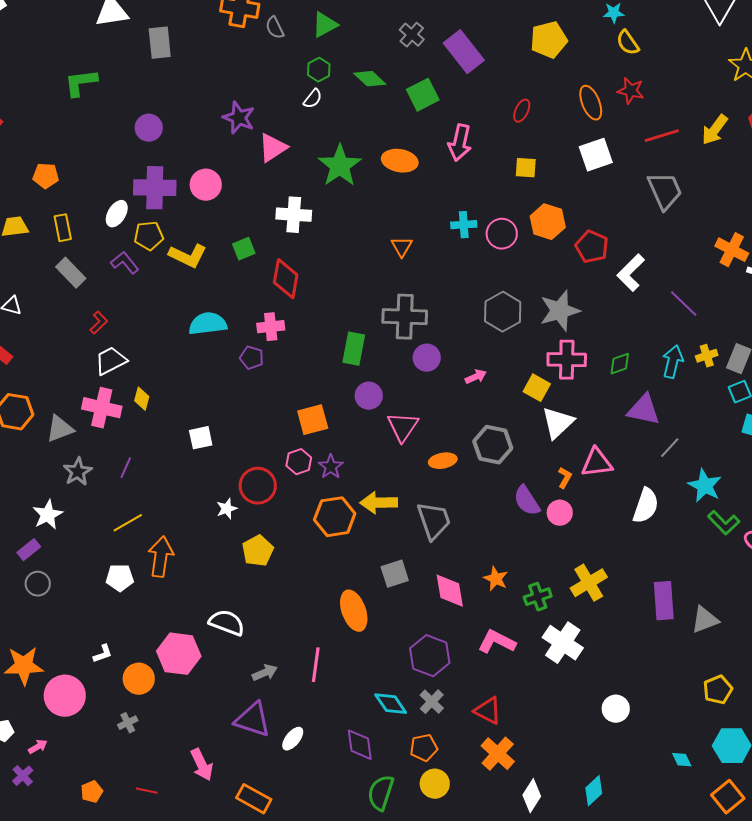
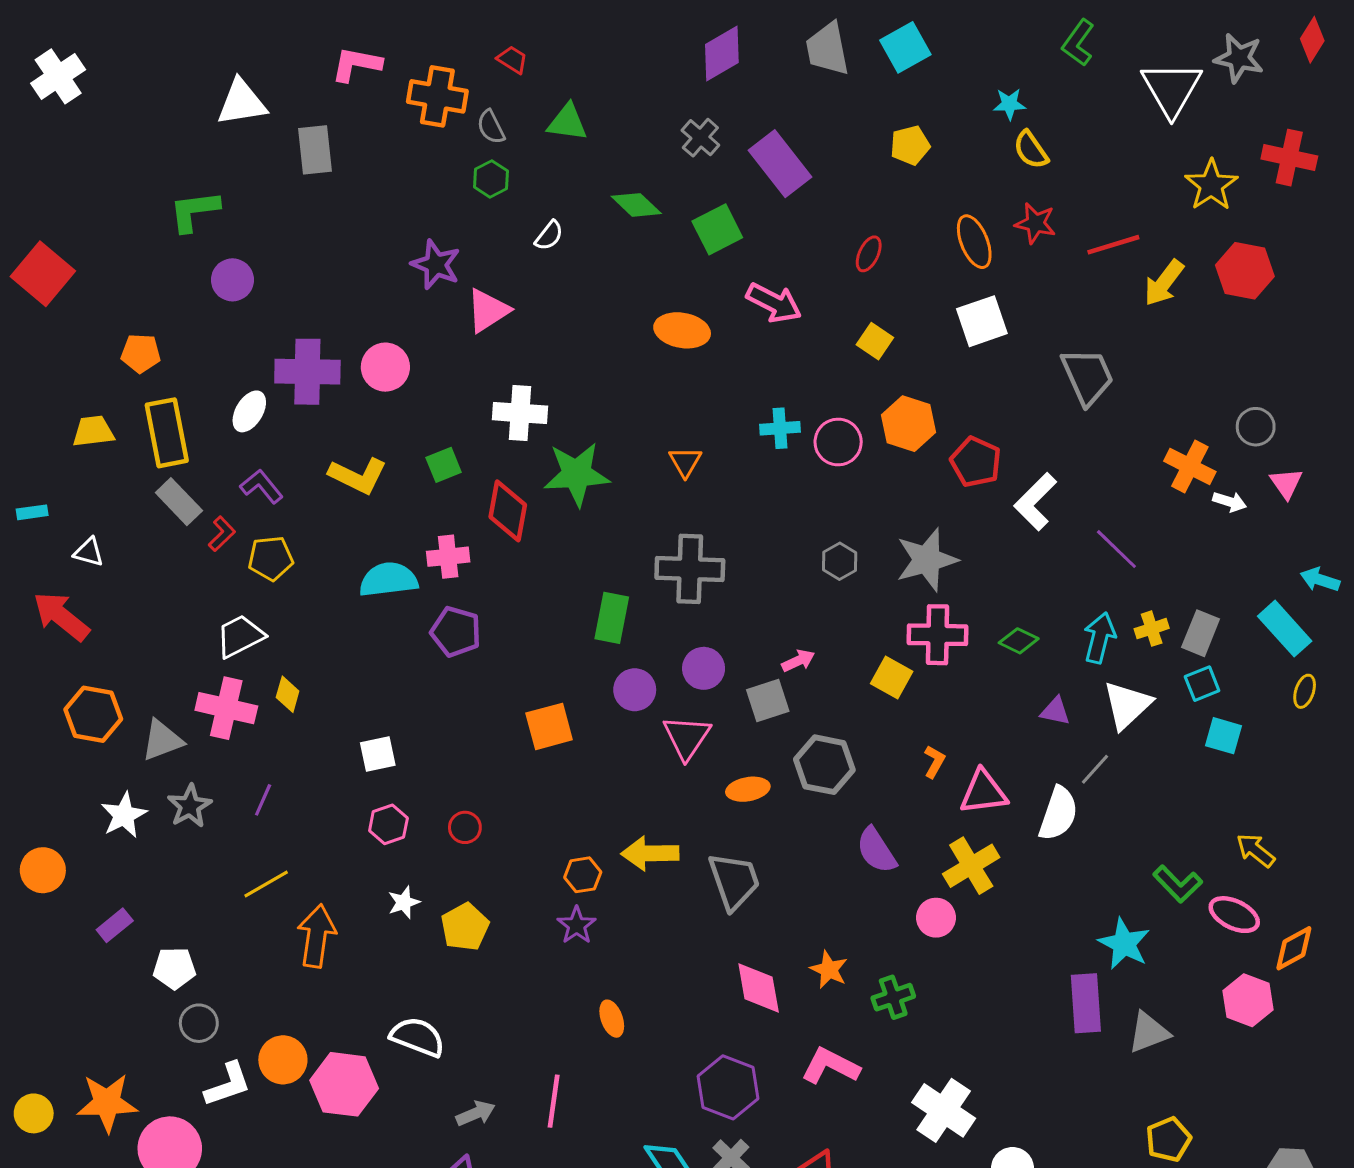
green triangle: (325, 25) -> (567, 122), turned 36
yellow pentagon: (549, 40) -> (910, 145), size x0.7
green hexagon: (319, 70) -> (491, 179), moved
purple circle: (149, 128) -> (232, 280), moved
red line: (662, 136) -> (1113, 245), moved
pink arrow: (460, 143) -> (774, 303), turned -75
green star: (340, 166) -> (577, 474), moved, turned 30
yellow square: (526, 168) -> (875, 341), turned 30
yellow rectangle: (63, 228) -> (167, 433), size x1.6
yellow pentagon: (149, 236) -> (271, 558), moved
gray hexagon: (503, 312) -> (840, 561), size x0.6
red L-shape: (99, 323) -> (222, 534), moved
pink cross: (271, 327) -> (448, 557), moved
purple pentagon: (252, 358) -> (456, 632), size x1.4
purple circle: (427, 358) -> (704, 668), moved
green diamond: (620, 364) -> (1019, 641), turned 45
purple triangle: (644, 410) -> (1055, 711), size x0.6
white triangle: (558, 423) -> (1127, 705), moved
pink hexagon: (299, 462) -> (388, 824), moved
purple star: (331, 467) -> (577, 925), moved
orange L-shape: (565, 478) -> (934, 762), moved
red circle: (258, 486) -> (465, 827), size x0.6
cyan star: (705, 486) -> (1124, 944), moved
white semicircle: (646, 506) -> (1058, 814), moved
white star: (227, 509) -> (404, 902), moved
pink circle: (560, 513) -> (936, 918), moved
white star: (48, 515) -> (124, 815), moved
orange hexagon: (335, 517) -> (583, 875), size x0.6
gray square: (395, 574) -> (768, 700), moved
white pentagon: (120, 578) -> (174, 968), moved
yellow cross: (589, 583) -> (971, 866), moved
gray circle: (38, 584) -> (199, 1023), moved
orange ellipse: (354, 611) -> (612, 1019), size x0.6
white cross: (563, 643) -> (944, 1110), moved
white L-shape: (103, 654) -> (228, 1084), size x1.6
orange circle: (139, 679) -> (283, 1060), moved

